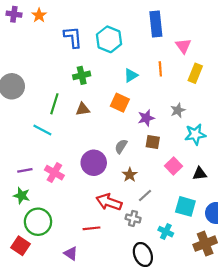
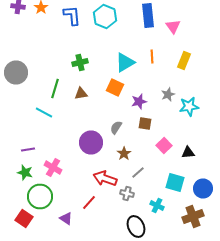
blue L-shape: (73, 37) -> (72, 16), moved
cyan hexagon: (109, 39) -> (105, 16), moved
pink triangle: (183, 46) -> (173, 26), moved
cyan triangle: (131, 75) -> (125, 62), size x1.5
cyan star: (195, 134) -> (189, 106), moved
pink cross: (54, 173) -> (53, 168), moved
red line: (92, 228) -> (89, 202), turned -42
purple triangle: (71, 253) -> (66, 218), moved

